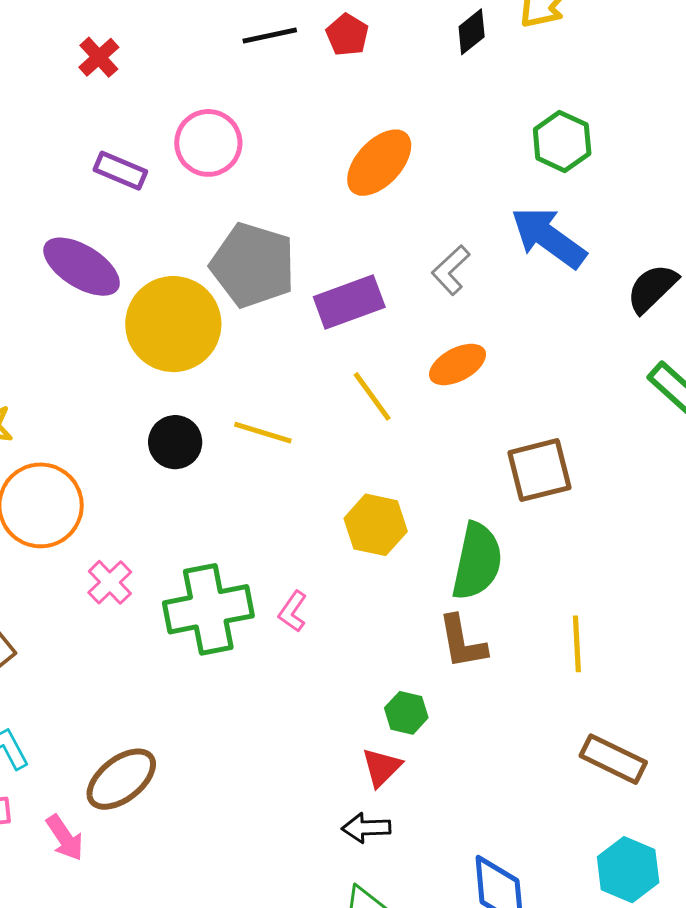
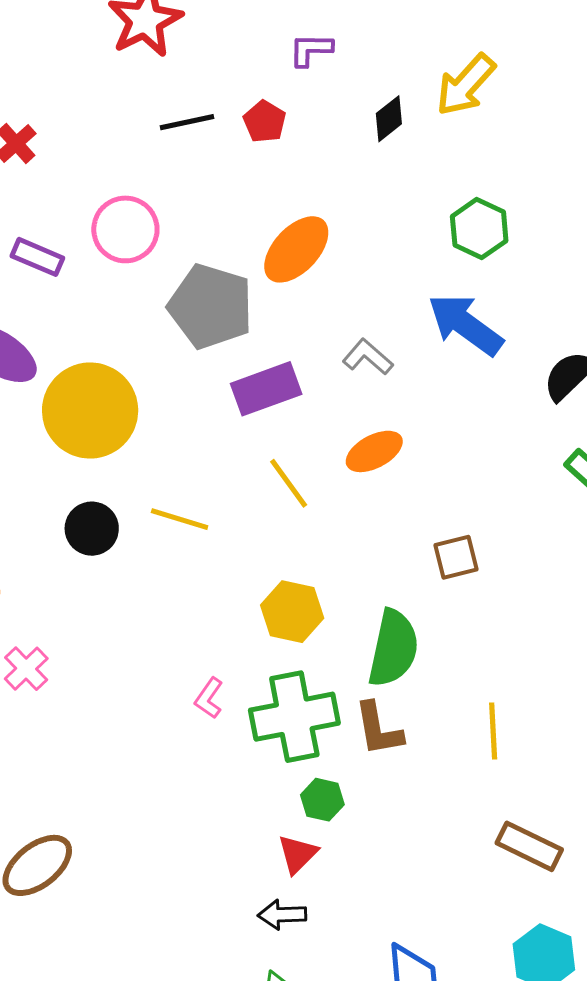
gray pentagon: (253, 265) -> (211, 306), moved
gray L-shape: (451, 270) -> (368, 357), turned 84
brown square: (539, 470) -> (456, 557), size x0.7
green cross: (208, 609) -> (294, 717), moved

